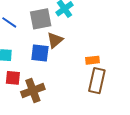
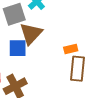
brown triangle: (55, 40) -> (31, 34), size x1.4

